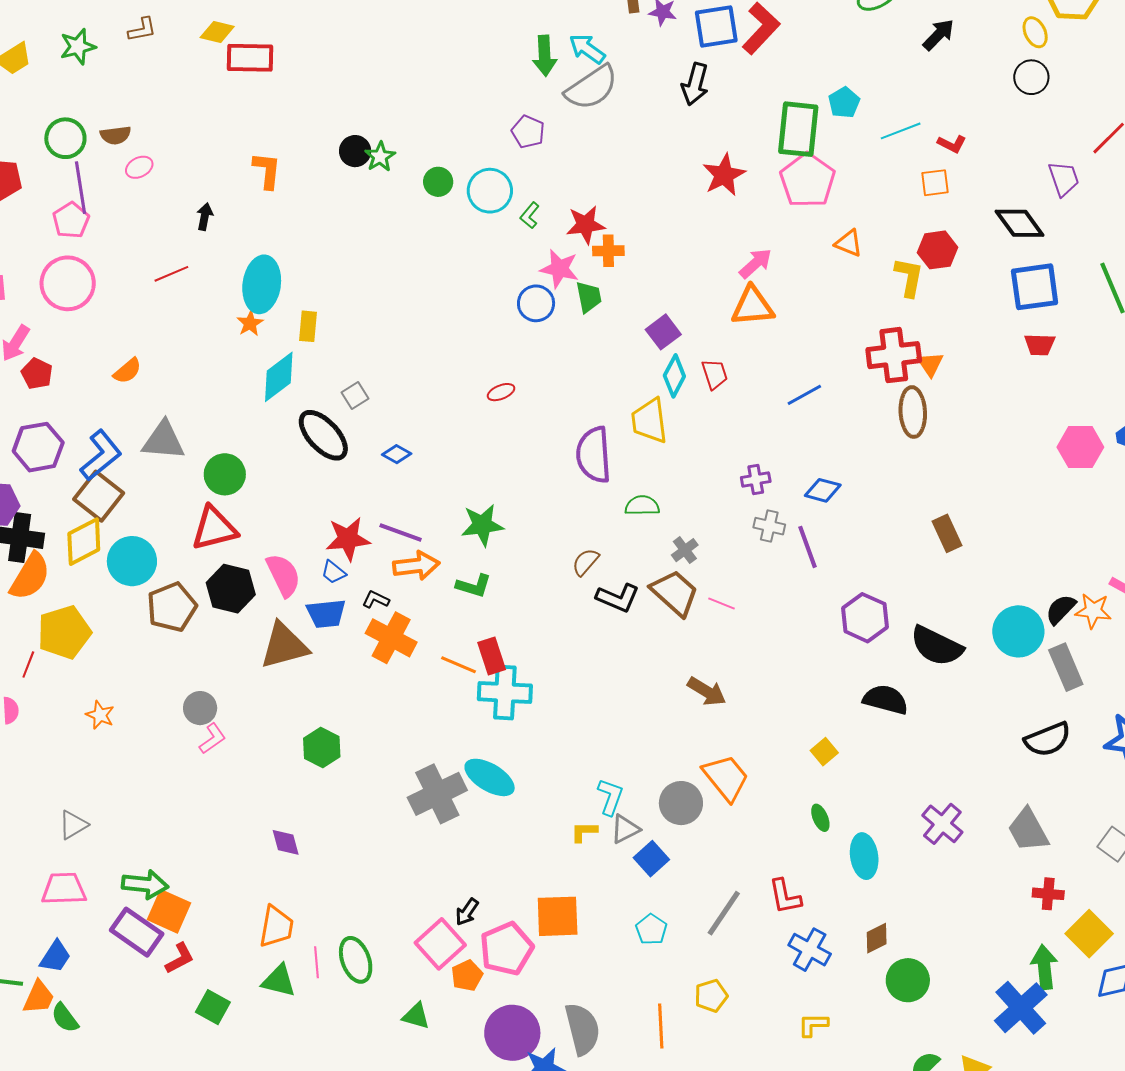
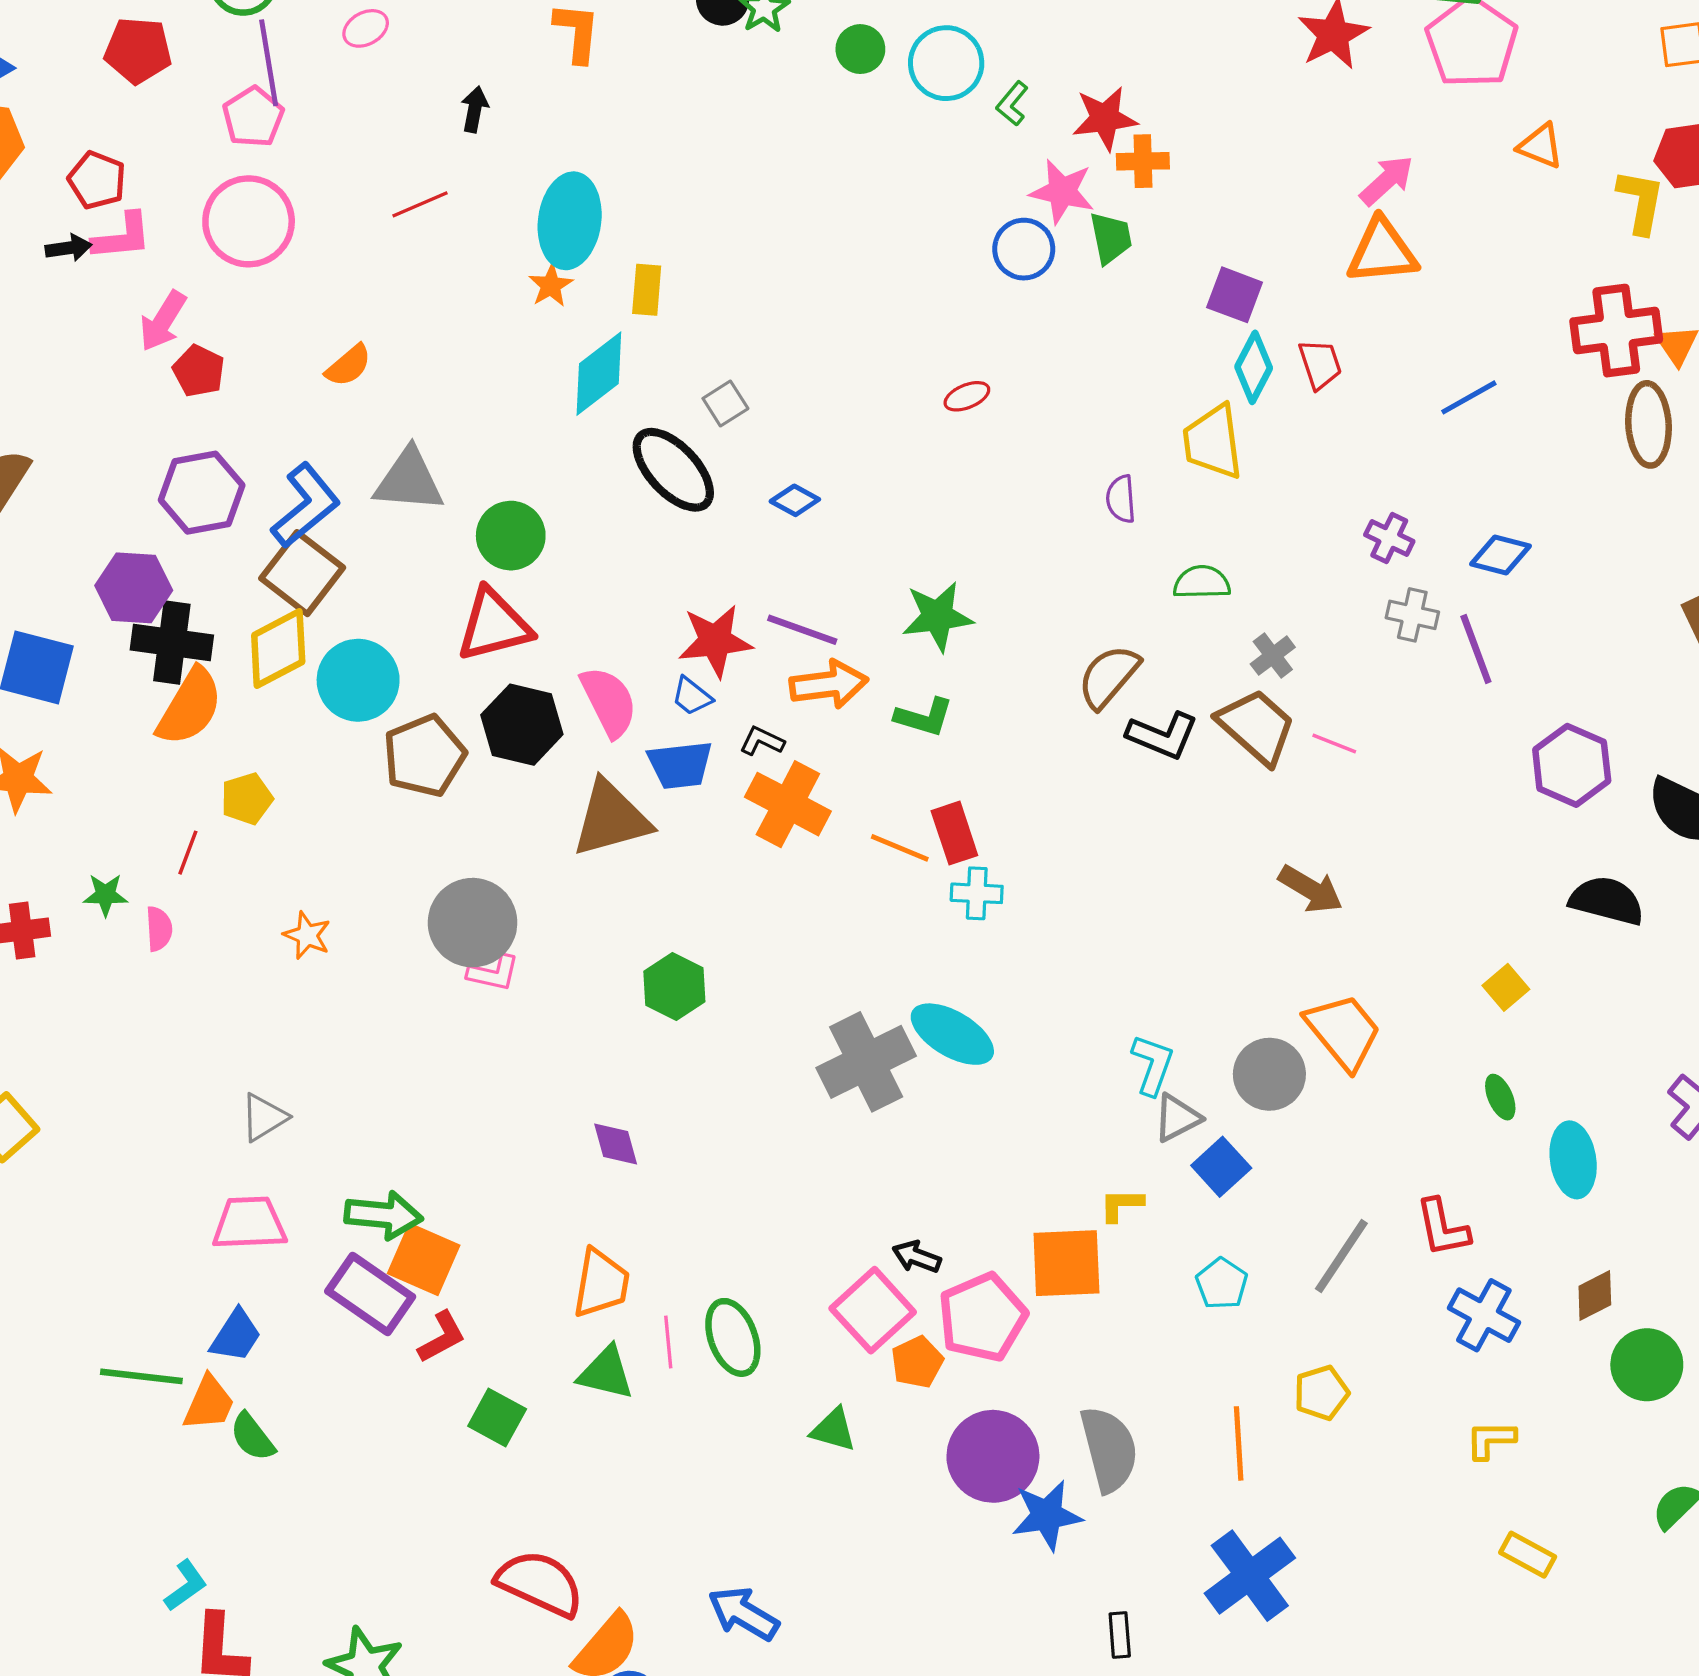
purple square: (663, 332) -> (1235, 295), turned -32
purple semicircle: (594, 455) -> (1121, 499), size x0.5
purple cross: (756, 480) -> (1389, 538), turned 36
brown semicircle: (585, 562) -> (1109, 676), size x1.4
yellow pentagon: (64, 632) -> (247, 799), size x0.6
cyan cross: (505, 692) -> (977, 893), size x0.6
gray circle: (200, 708) -> (473, 923), size x1.6
pink L-shape: (212, 739) -> (493, 973), turned 48
yellow L-shape: (584, 832) -> (1121, 1205), moved
black arrow: (467, 912) -> (917, 1257), turned 76

